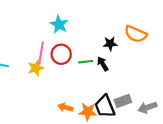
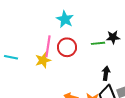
green line: (86, 62) -> (98, 43), moved
black arrow: (103, 64) -> (106, 73), moved, turned 40

